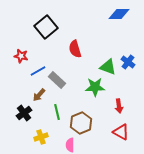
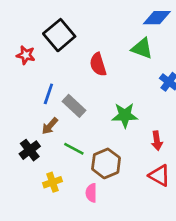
red star: (21, 56) -> (26, 55), moved
green triangle: (108, 67) -> (142, 48), moved
blue line: (38, 71) -> (48, 94), turned -42
green line: (57, 112) -> (74, 149), turned -49

